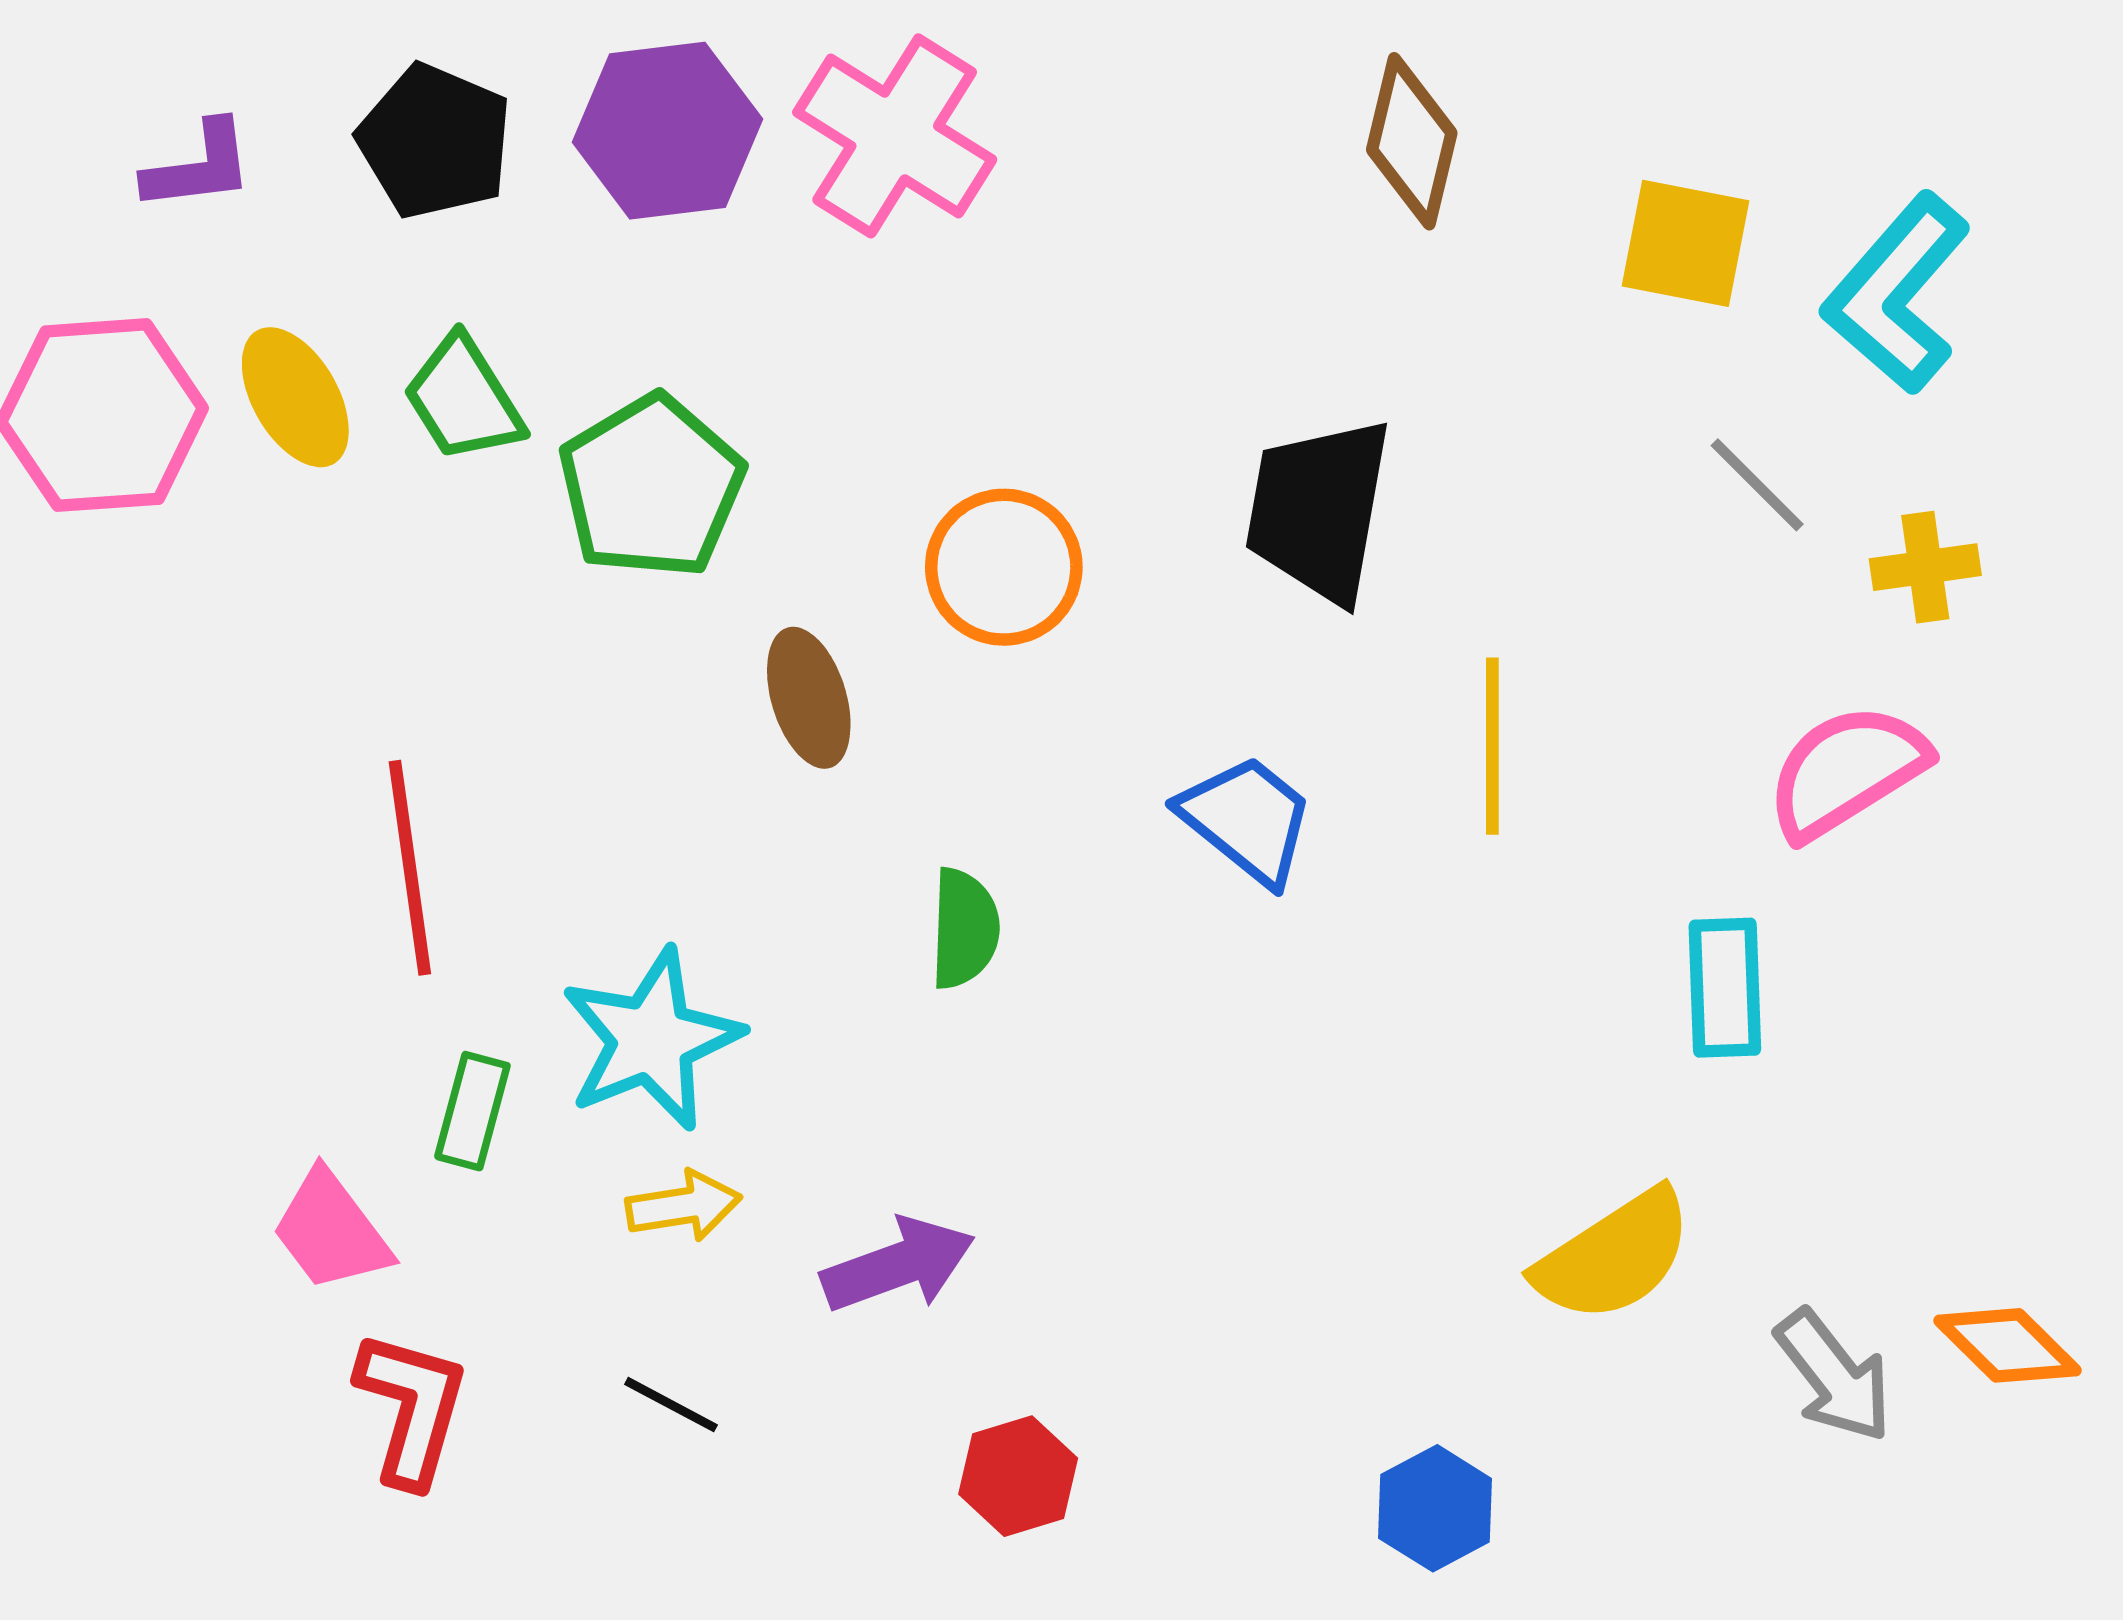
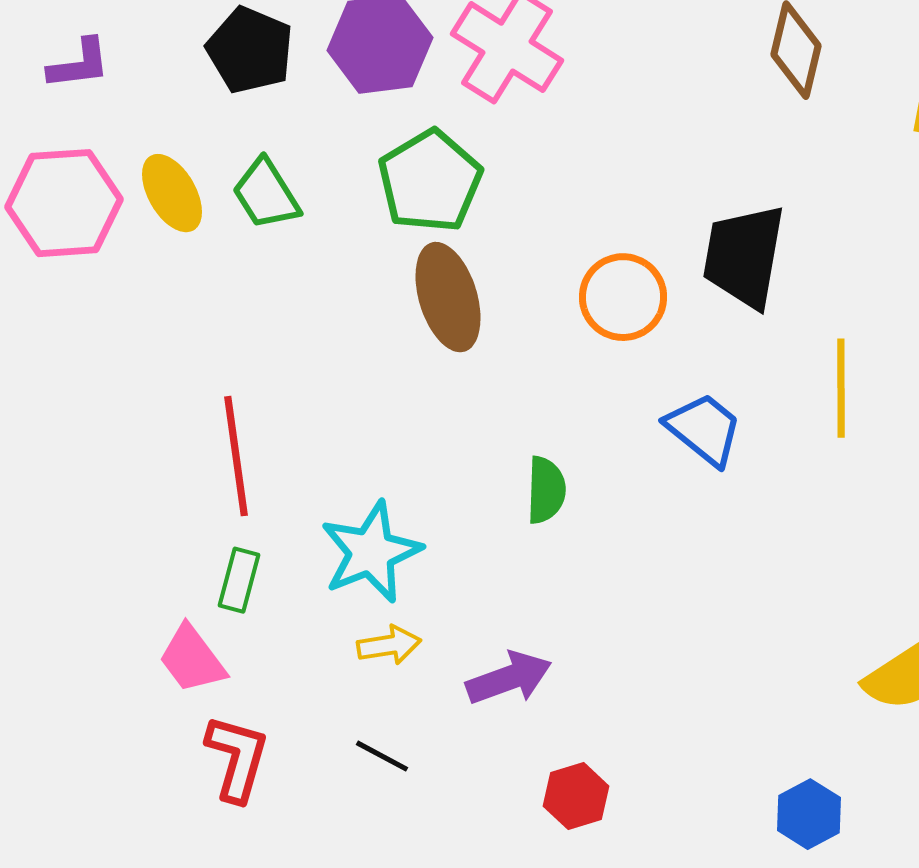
purple L-shape: (199, 166) -> (79, 64), moved
green pentagon: (651, 487) -> (430, 181), moved
orange circle: (1004, 567) -> (623, 297), moved
brown ellipse: (809, 698) -> (448, 297), moved, size x1.4
green rectangle: (472, 1111) -> (239, 580), moved

